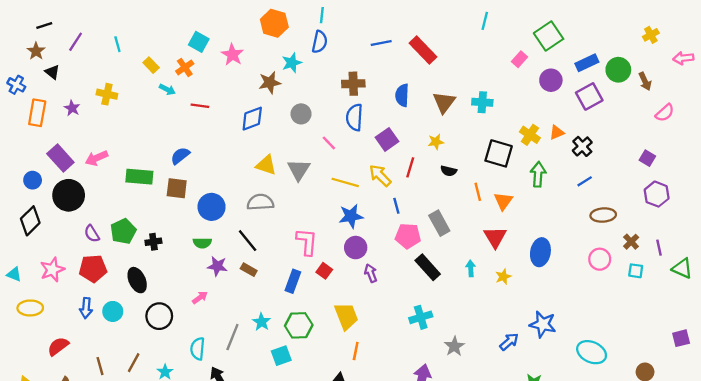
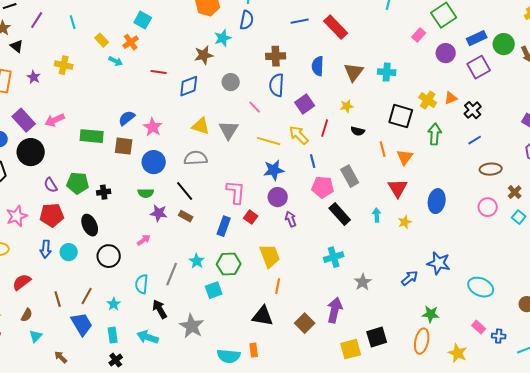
pink star: (232, 55) -> (153, 127), moved
red line: (200, 106) -> (159, 72), moved
green pentagon: (123, 231) -> (78, 183), turned 30
cyan square: (636, 271) -> (519, 217), turned 32

